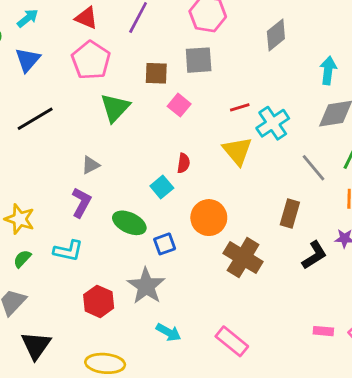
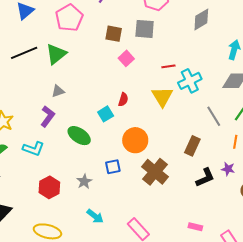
green triangle: (115, 108) -> (56, 54), moved
blue square: (165, 244) -> (113, 167), moved
gray star: (146, 286) -> (84, 181), size x0.6
pink rectangle: (323, 331) -> (195, 227), moved

